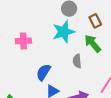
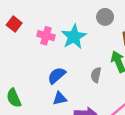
cyan star: (64, 32) -> (74, 37), moved, turned -30

